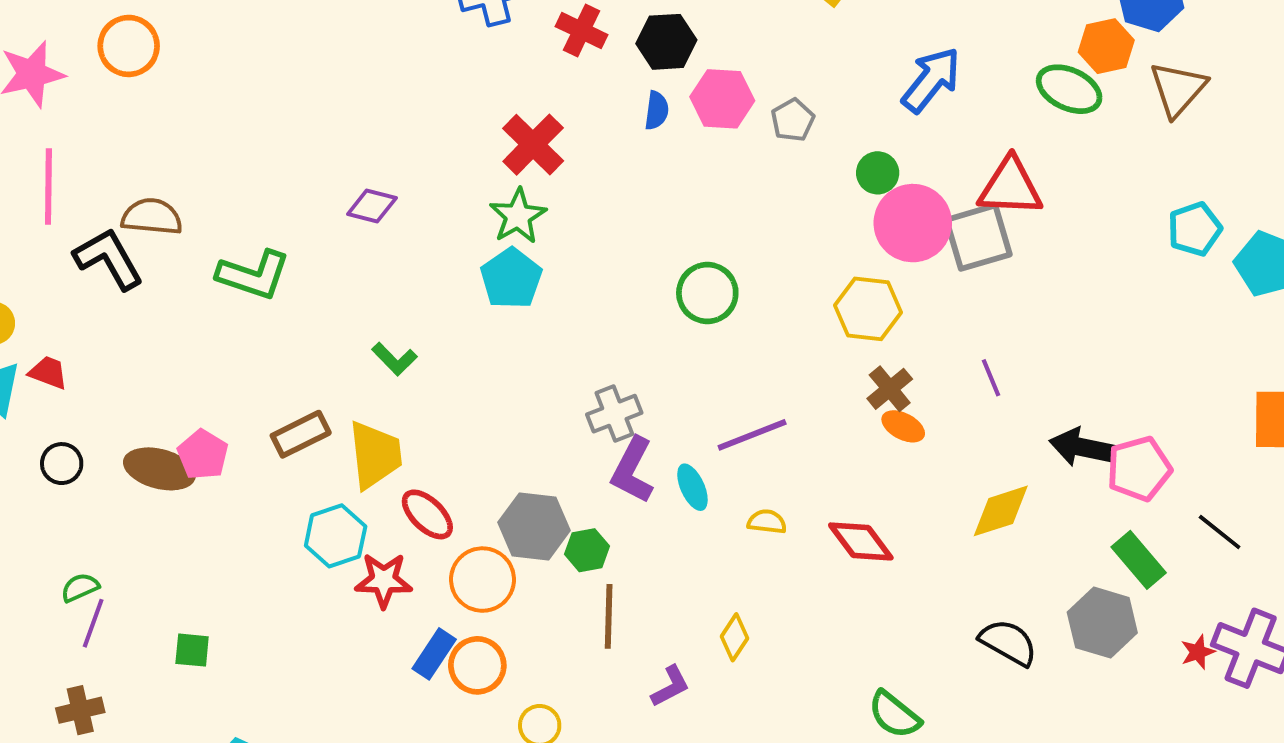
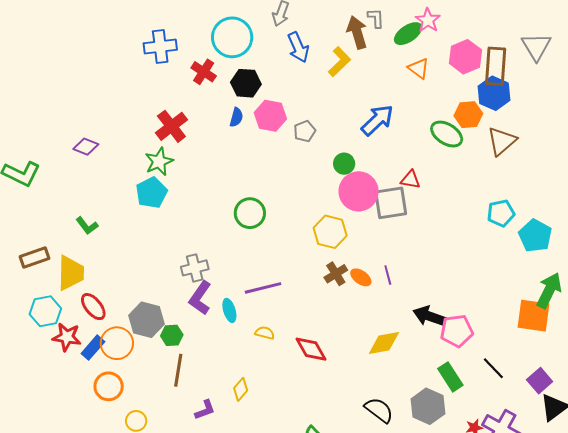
red triangle: (1010, 187) -> (410, 180), size x0.6
orange ellipse: (903, 426) -> (361, 277), moved
blue rectangle: (434, 654) -> (93, 348), moved

